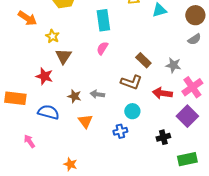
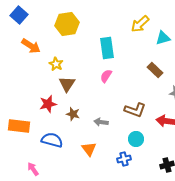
brown rectangle: (143, 60) -> (155, 70), moved
red star: (44, 76) -> (48, 104), turned -30
brown star: (74, 96) -> (73, 114), moved

